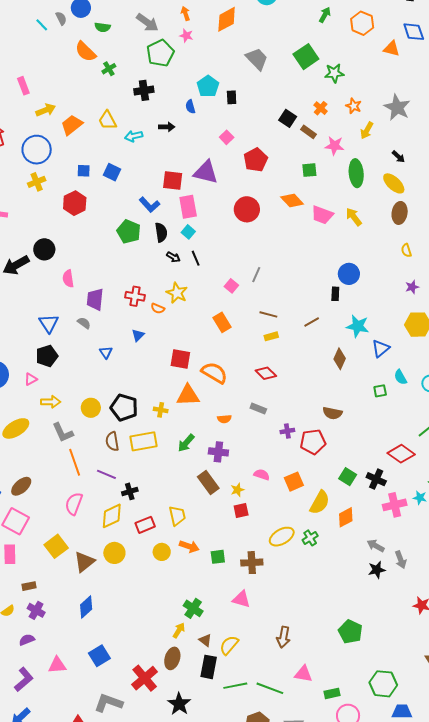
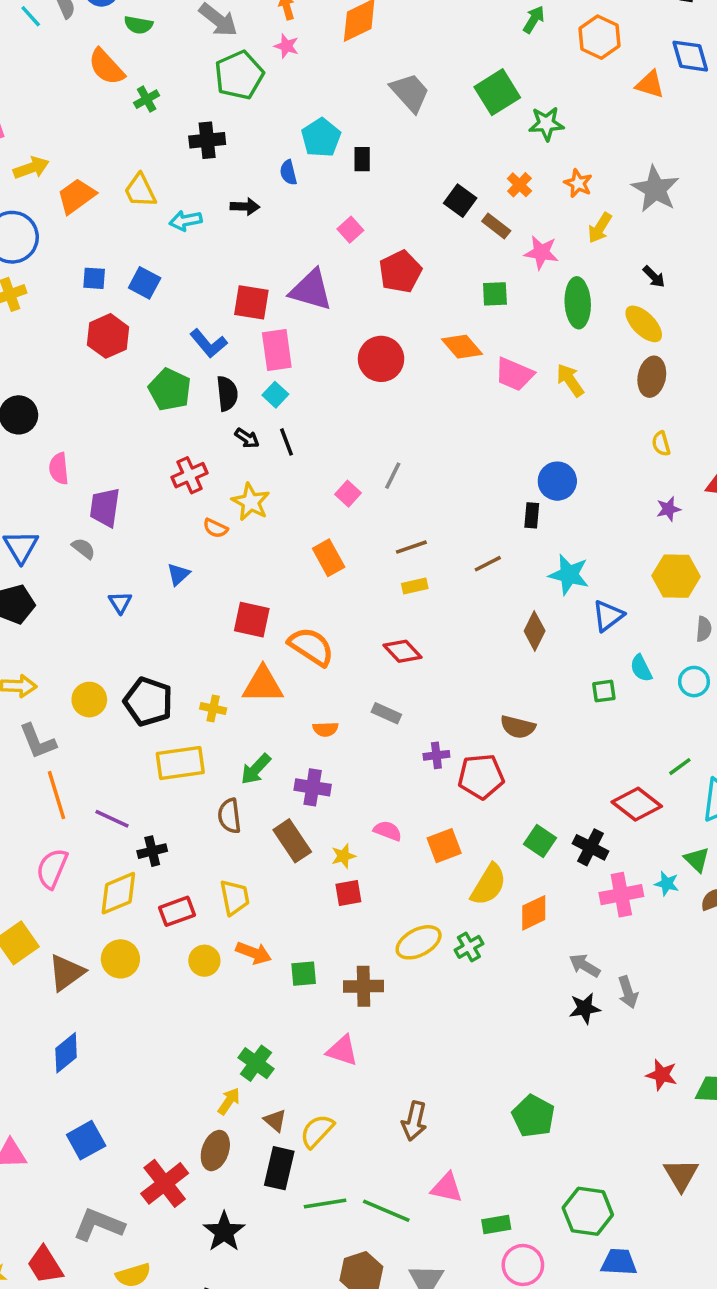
red hexagon: (75, 203) -> (108, 336), moved
red cross: (135, 296) -> (190, 475), moved, turned -36
brown line: (268, 314) -> (411, 547), turned -36
brown semicircle: (112, 441) -> (229, 816), moved

